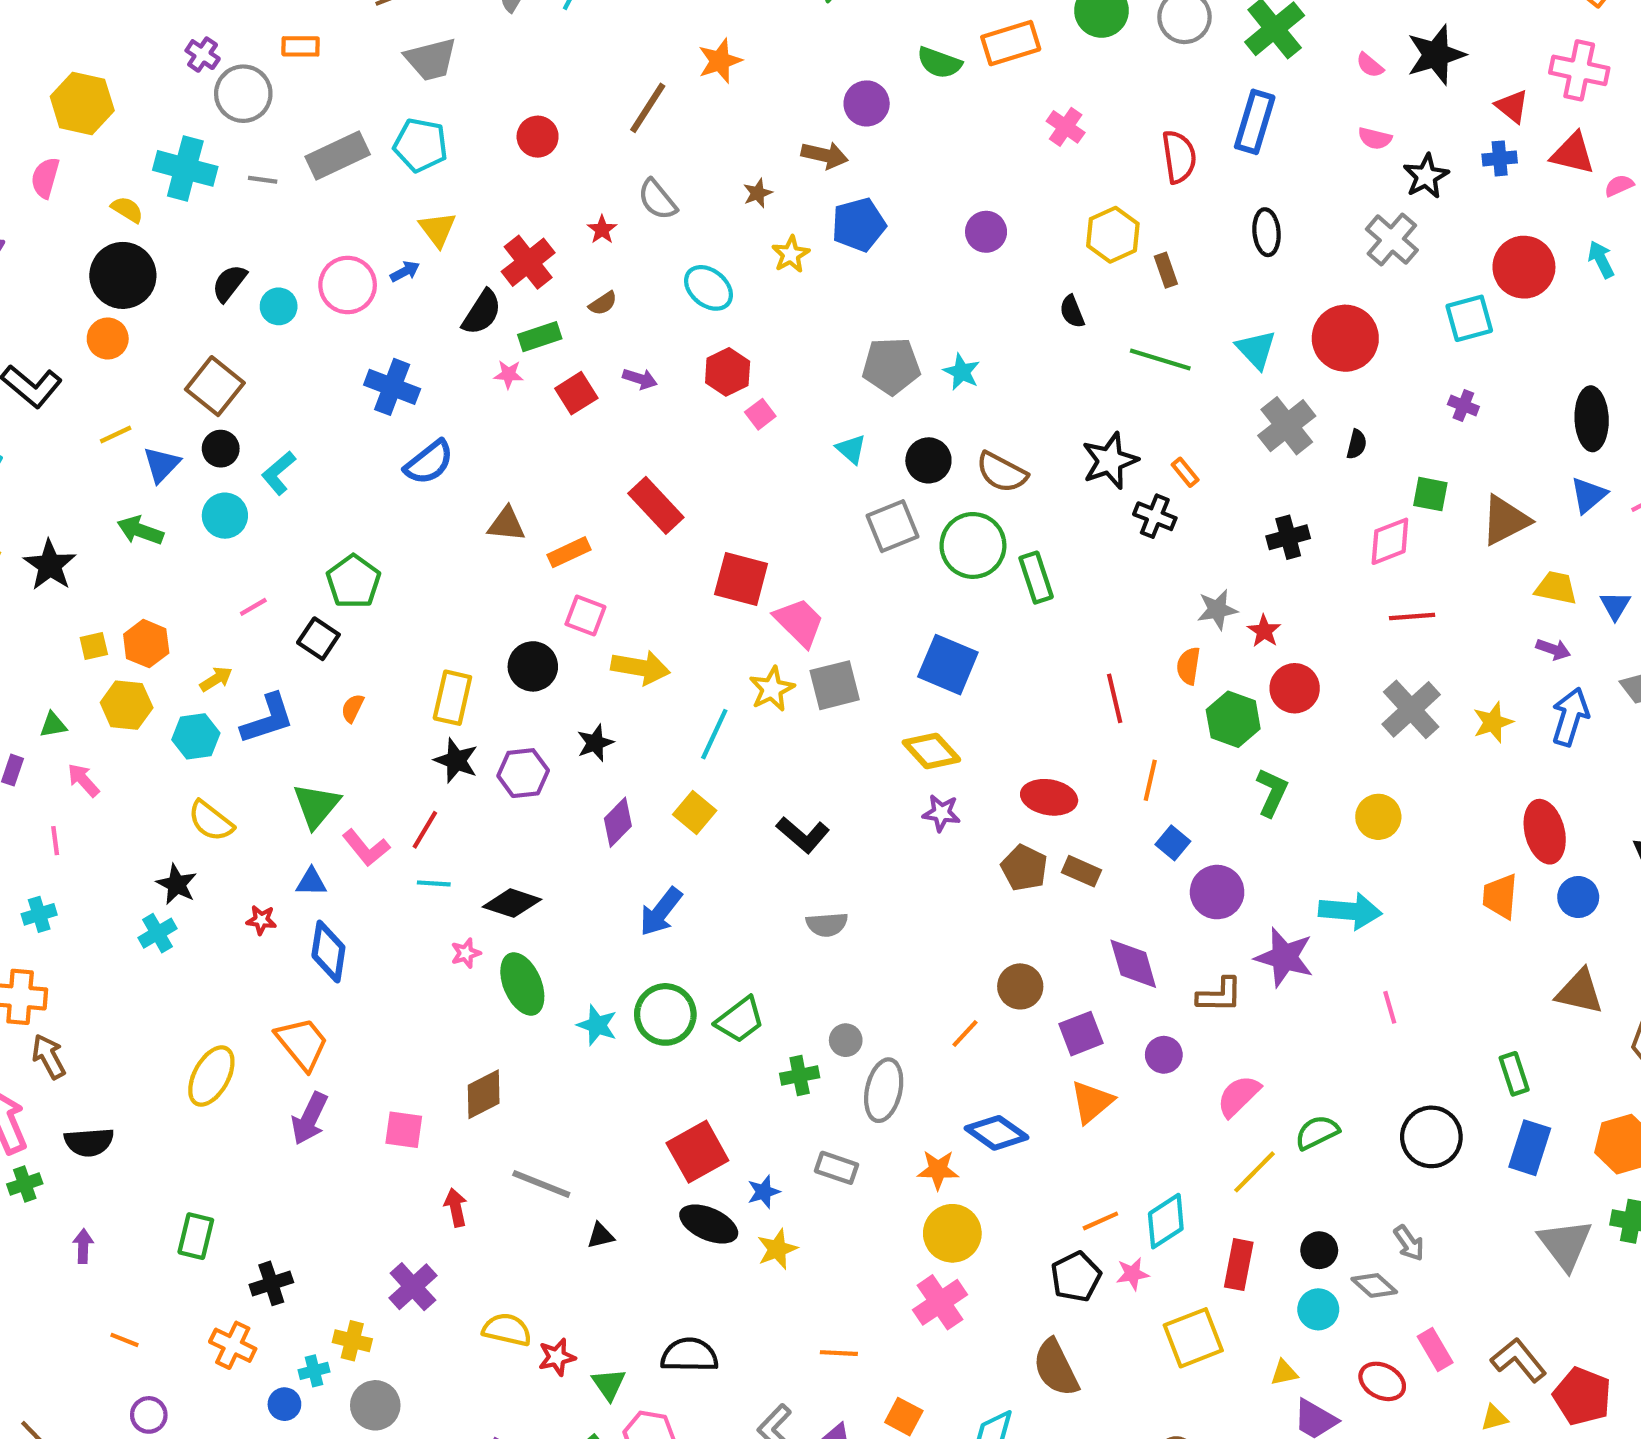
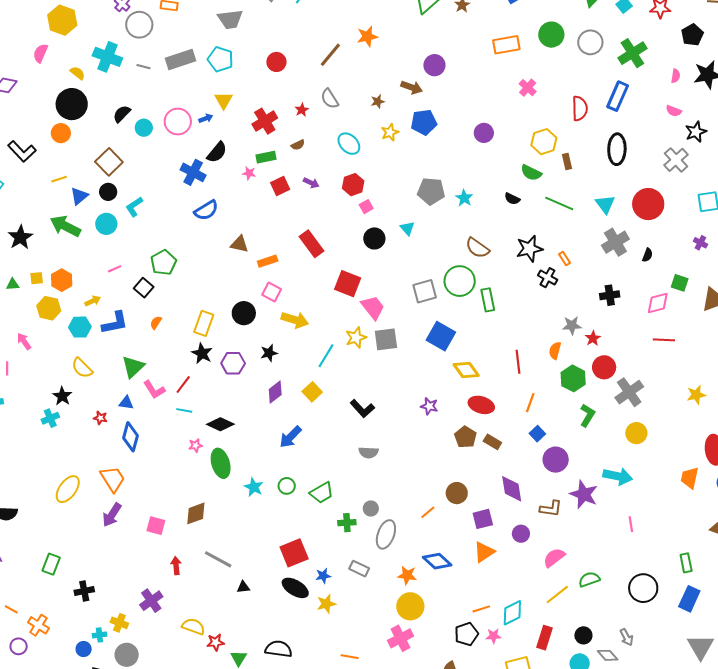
green semicircle: (939, 63) -> (531, 173), moved
pink semicircle: (1370, 65) -> (676, 76), turned -128
black ellipse: (1267, 232) -> (617, 149), size x1.4
black semicircle: (482, 312) -> (217, 152), moved
black semicircle: (1072, 312) -> (512, 199), moved, turned -49
black circle: (928, 460) -> (374, 238), moved
gray square: (893, 526) -> (425, 291), moved
green arrow: (140, 530) -> (65, 226), size x1.4
gray cross: (1411, 709) -> (629, 392), moved
green triangle: (53, 725) -> (13, 284), moved
yellow diamond: (931, 751) -> (466, 370), moved
green circle: (665, 1014) -> (287, 486), size x0.6
orange cross: (233, 1345) -> (38, 625), moved

